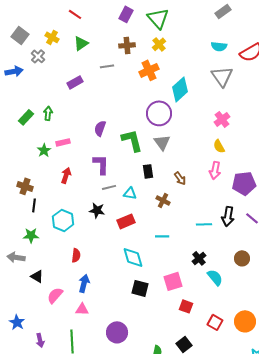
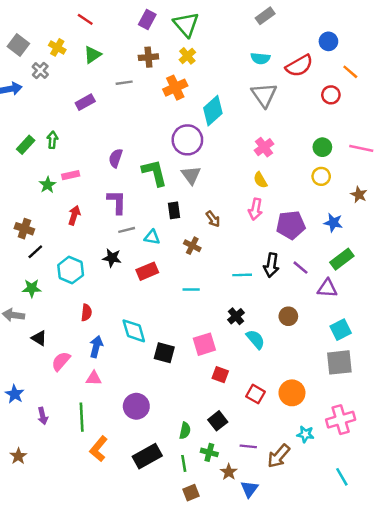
black line: (34, 205) -> (35, 252), turned 40
cyan diamond: (133, 257) -> (134, 331), moved

